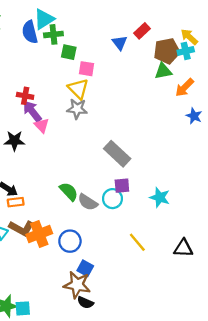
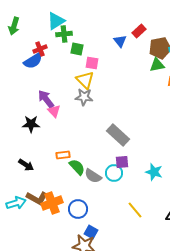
blue semicircle: (30, 32) -> (33, 61), moved, turned -108
red cross: (25, 96) -> (40, 49), moved, turned -32
orange rectangle: (16, 202) -> (63, 155), moved

